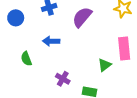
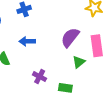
purple semicircle: (82, 17) -> (70, 37), moved

